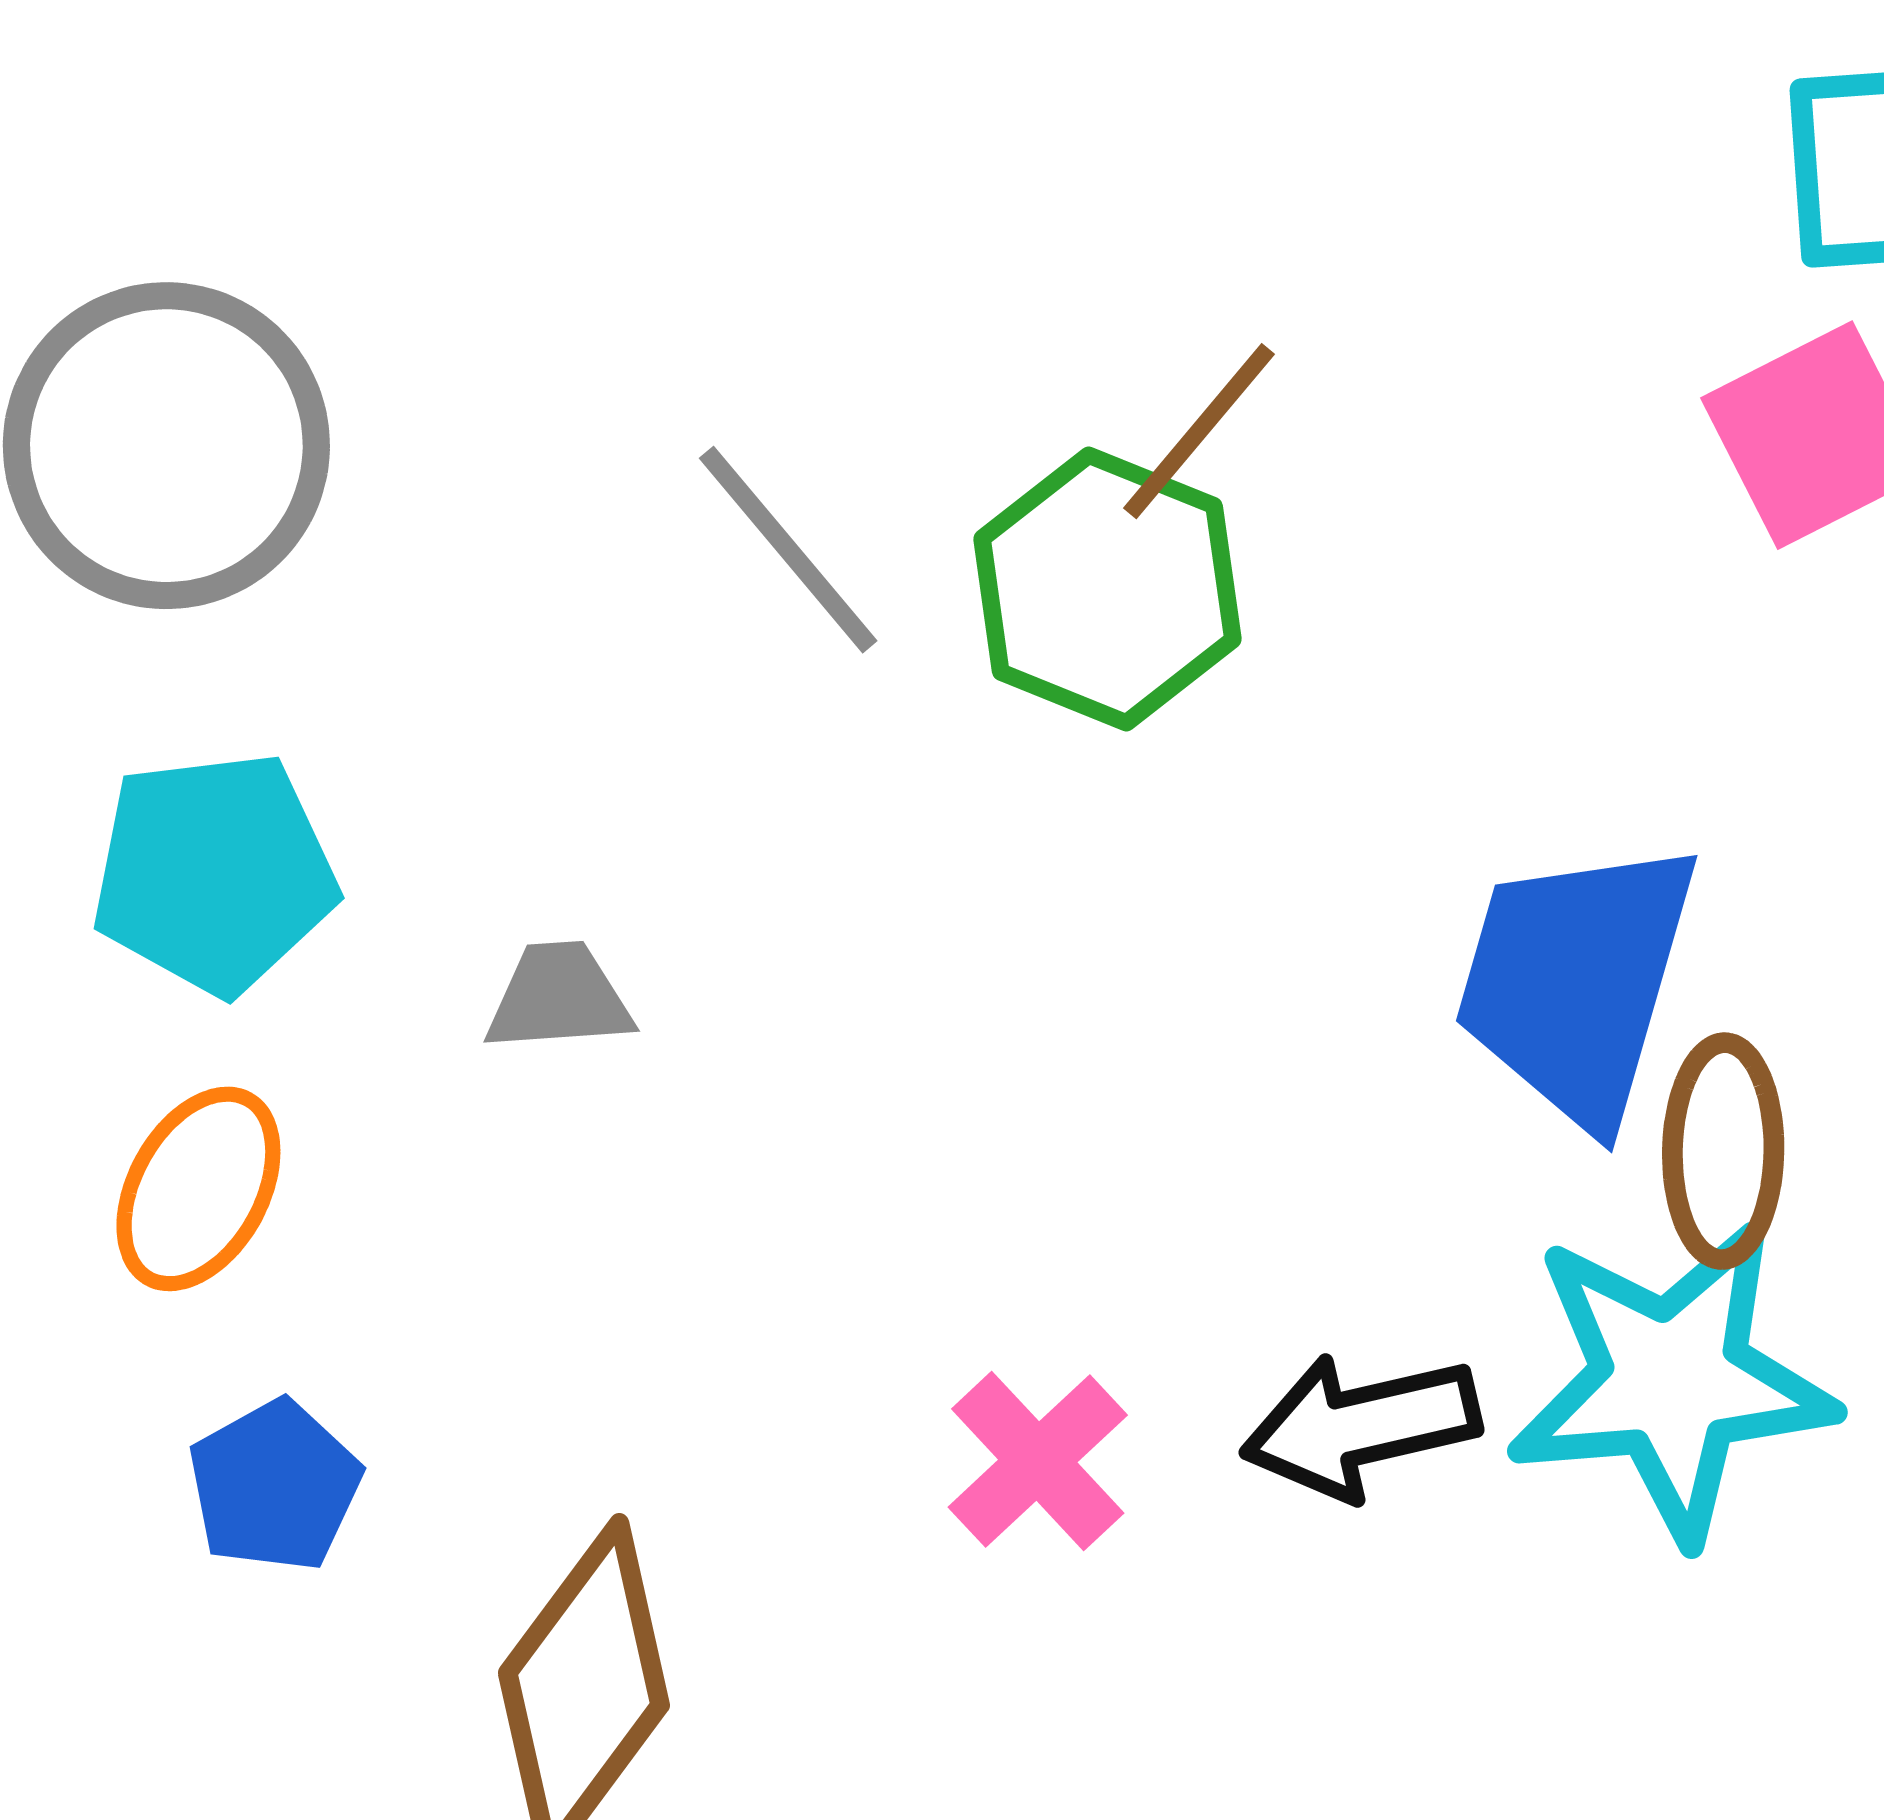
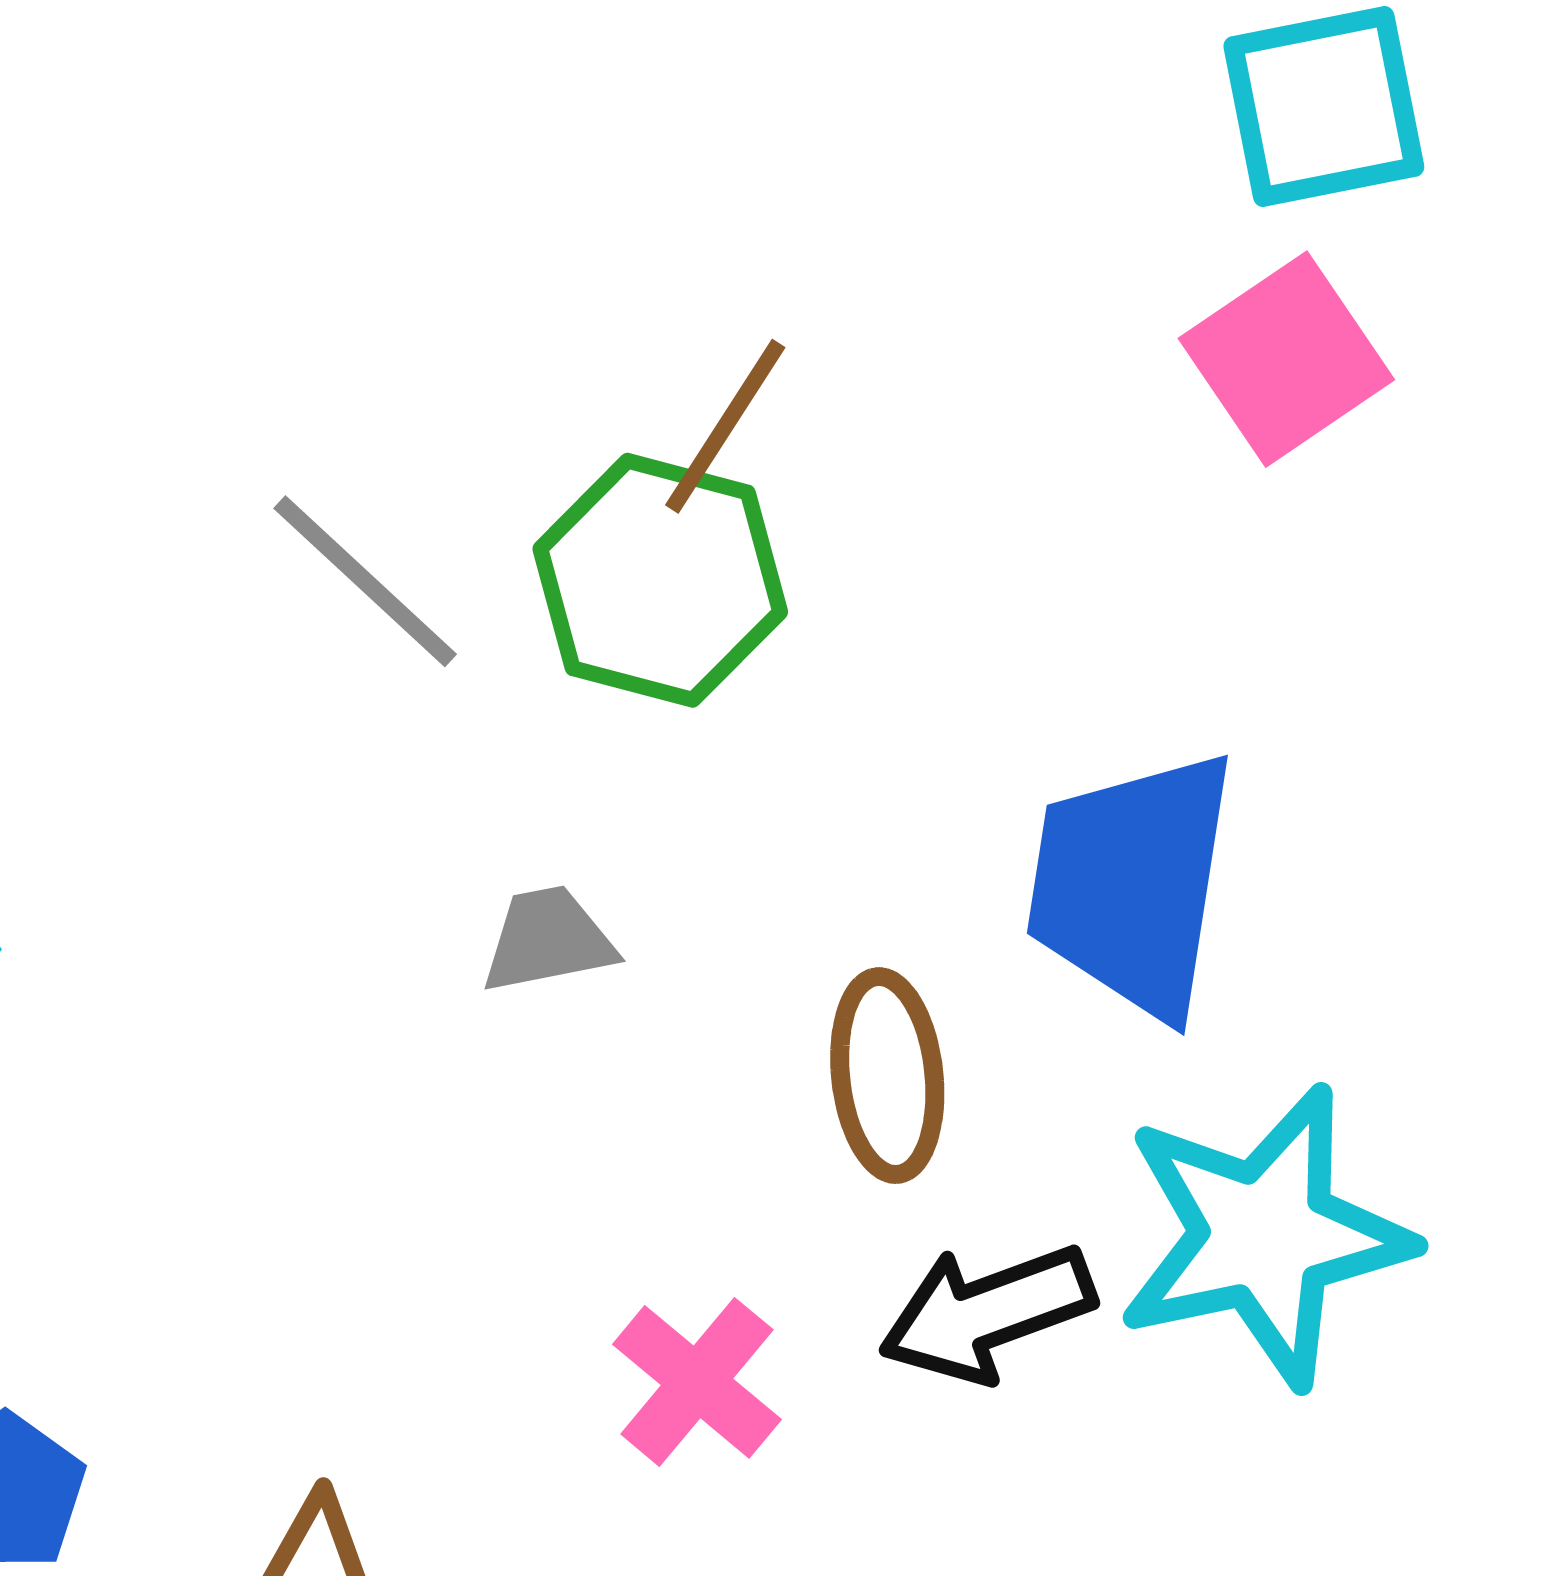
gray trapezoid: (559, 997) -> (548, 940), moved
brown ellipse: (1723, 1151) -> (887, 1076), moved

